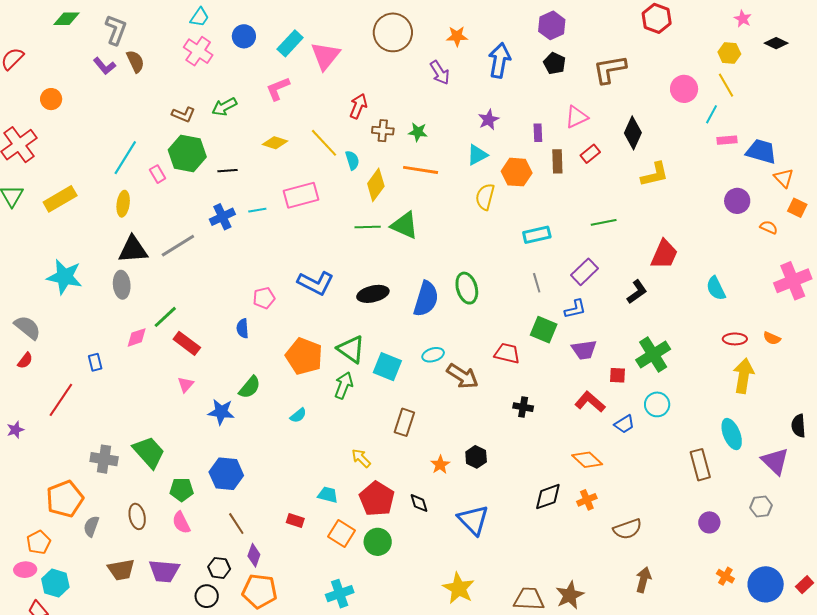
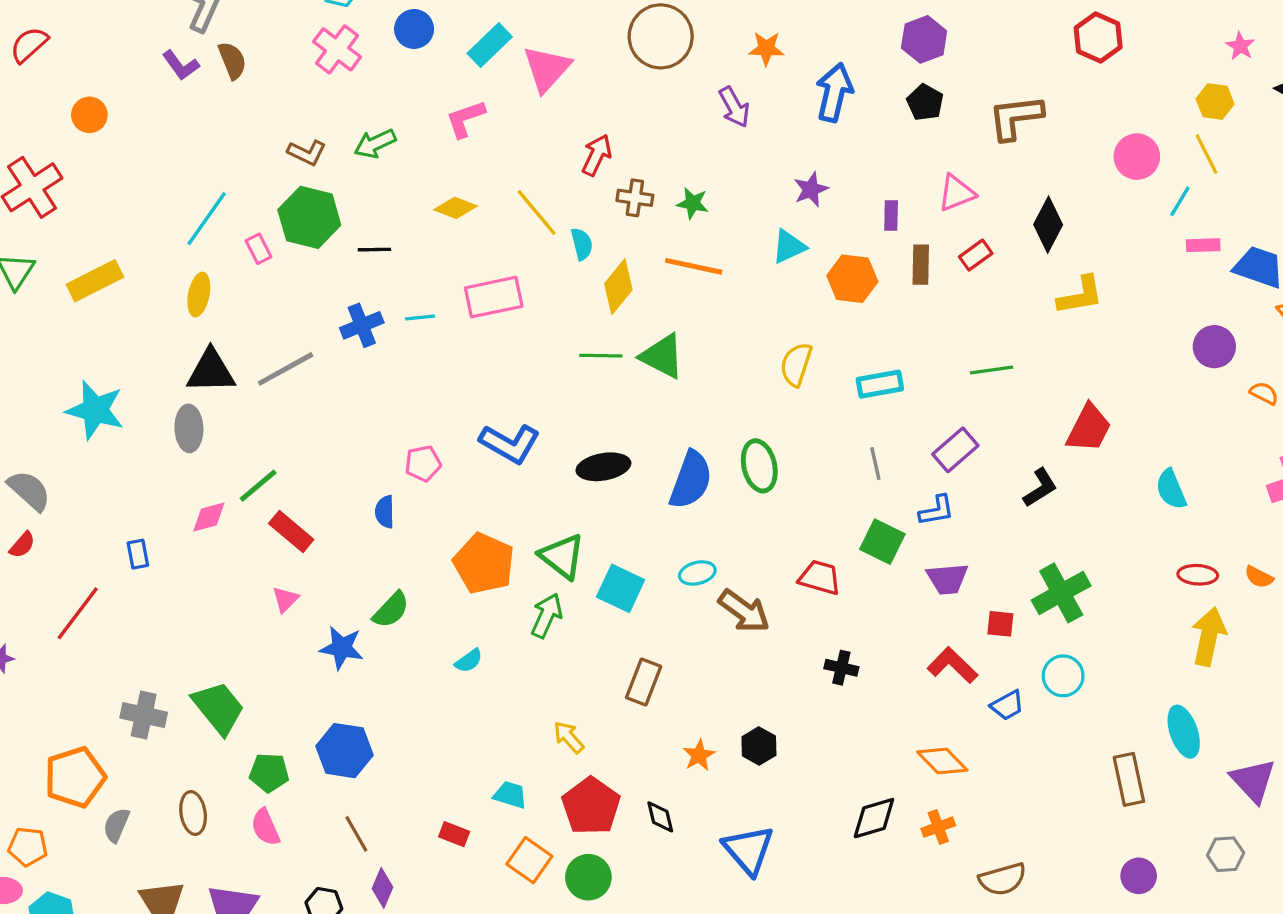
yellow semicircle: (485, 197) -> (796, 364), moved
orange pentagon: (39, 542) -> (28, 847), turned 30

